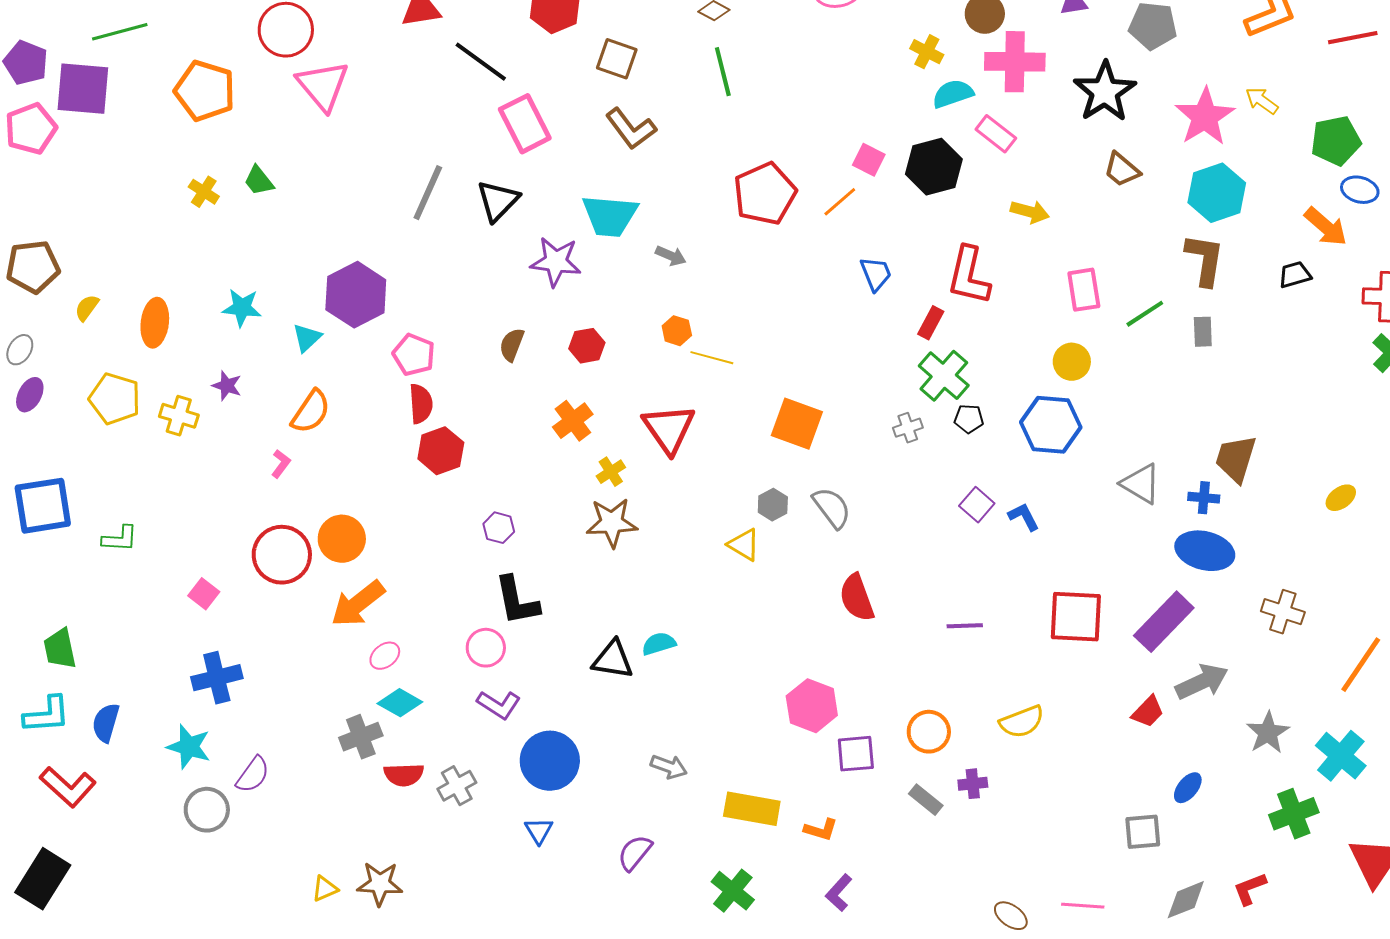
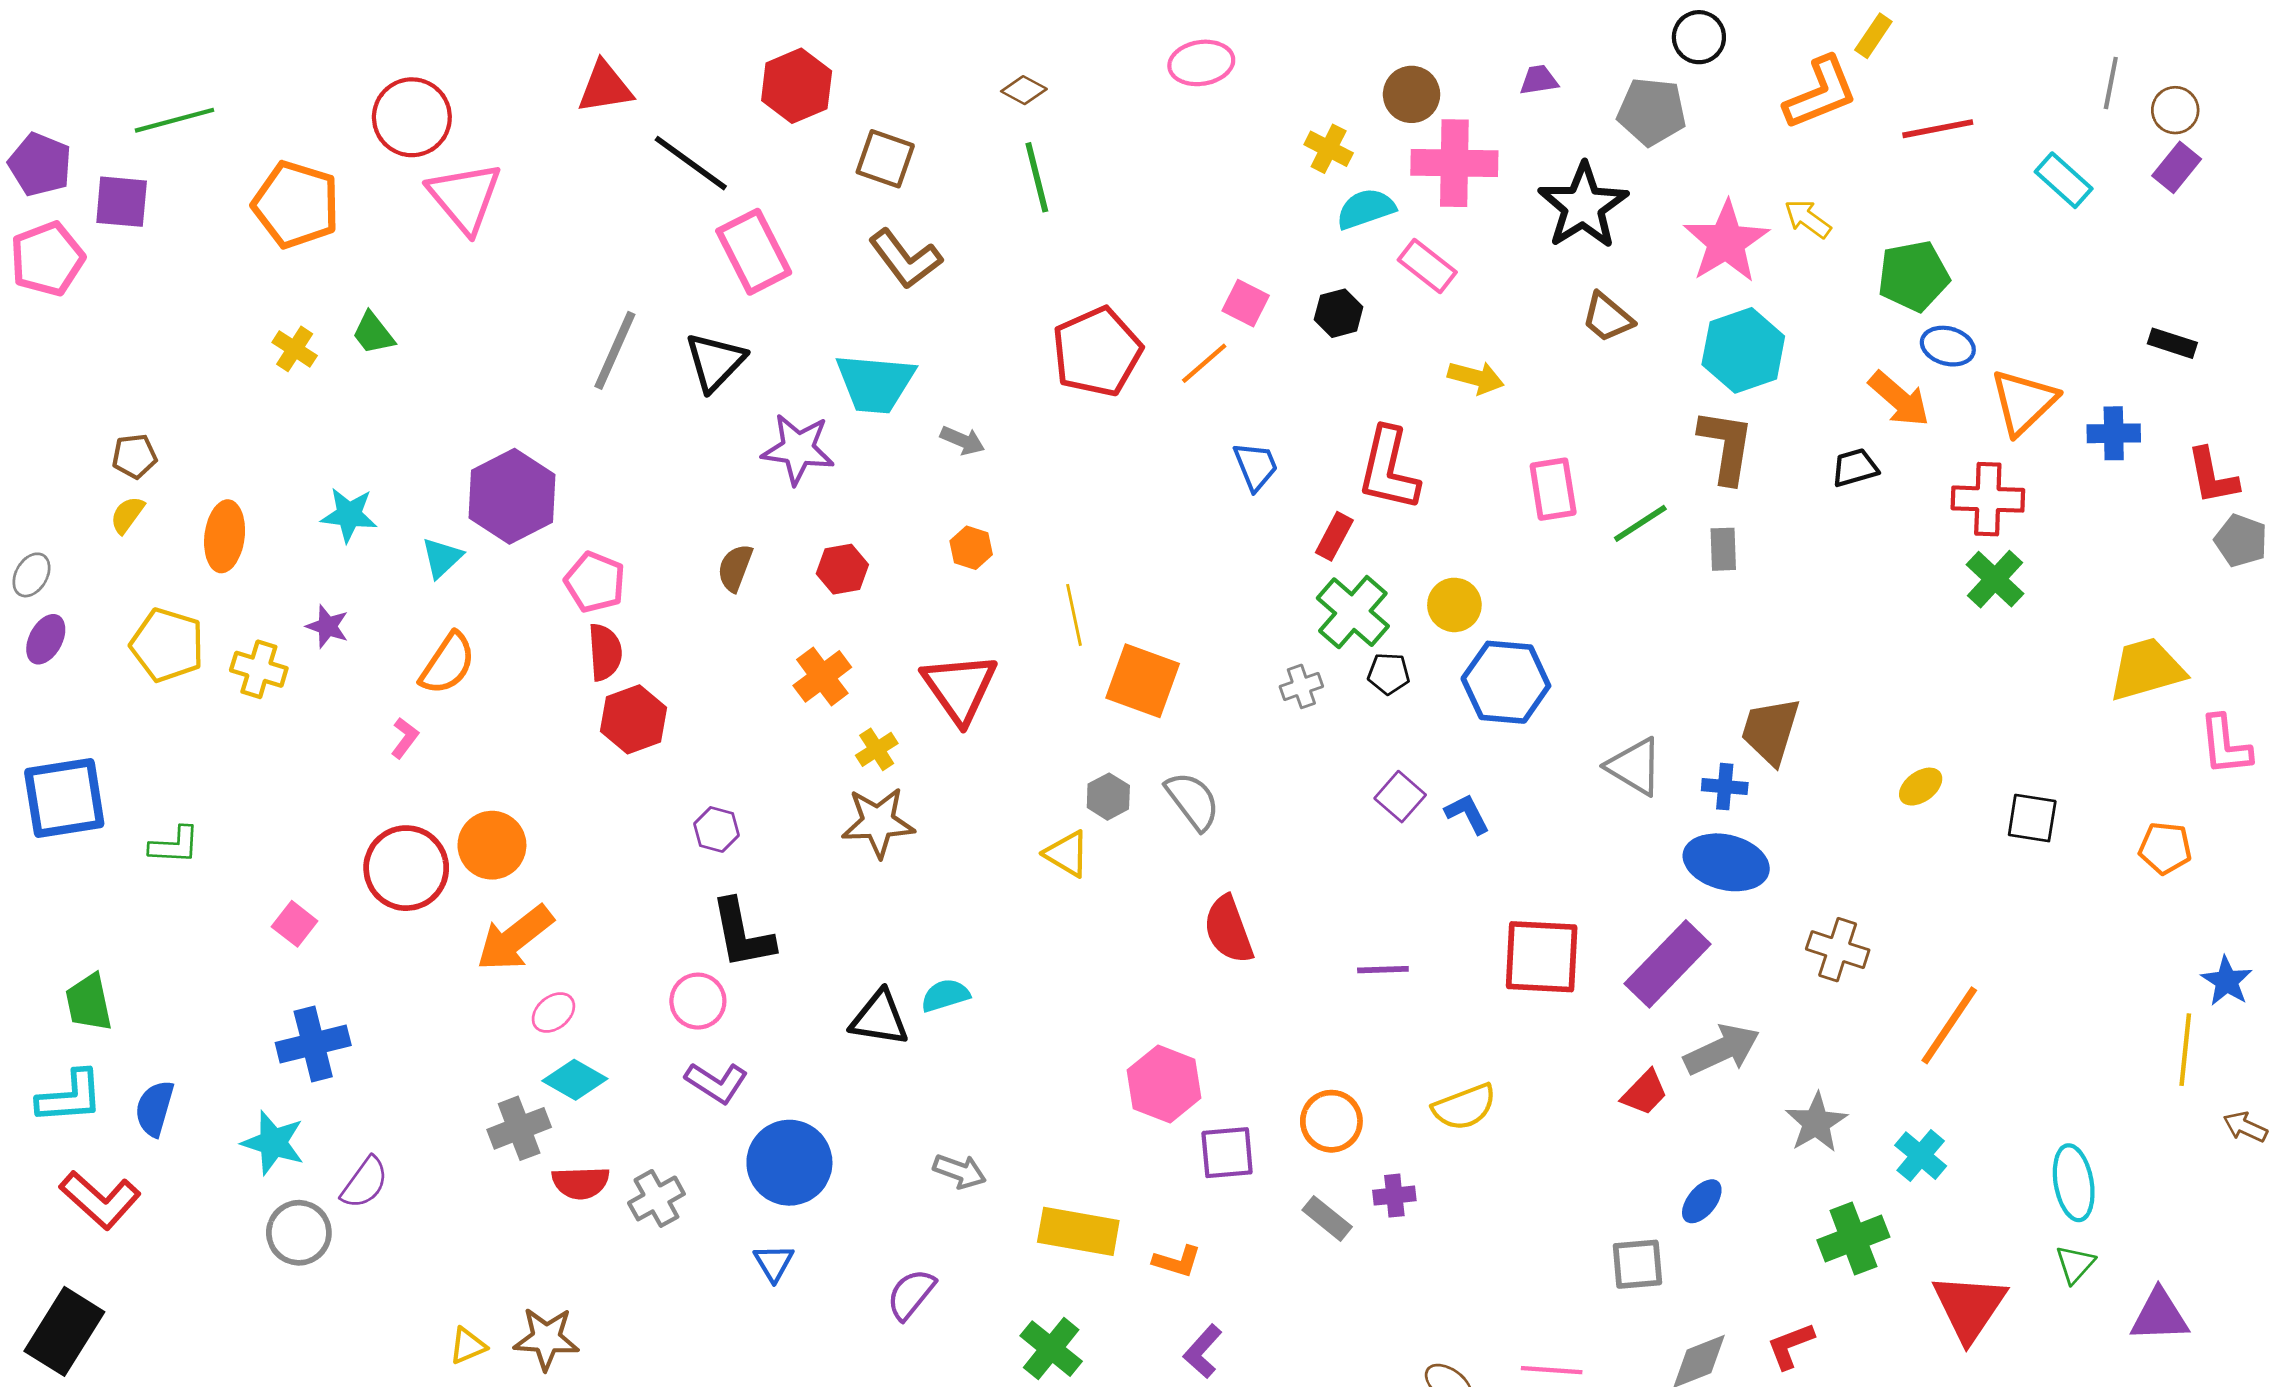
purple square: (83, 89) -> (122, 202), size x0.7
black hexagon: (934, 167) -> (1339, 313), size x0.6
brown pentagon: (33, 267) -> (134, 456), moved, size x0.6
yellow line: (712, 358) -> (1074, 615), moved, turned 63
yellow circle: (1072, 362) -> (1454, 605), moved
cyan cross: (1341, 756) -> (1921, 1156), size x0.7

